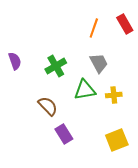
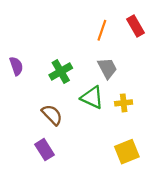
green triangle: (85, 90) -> (92, 98), turned 35
purple rectangle: (64, 134) -> (44, 150), moved

